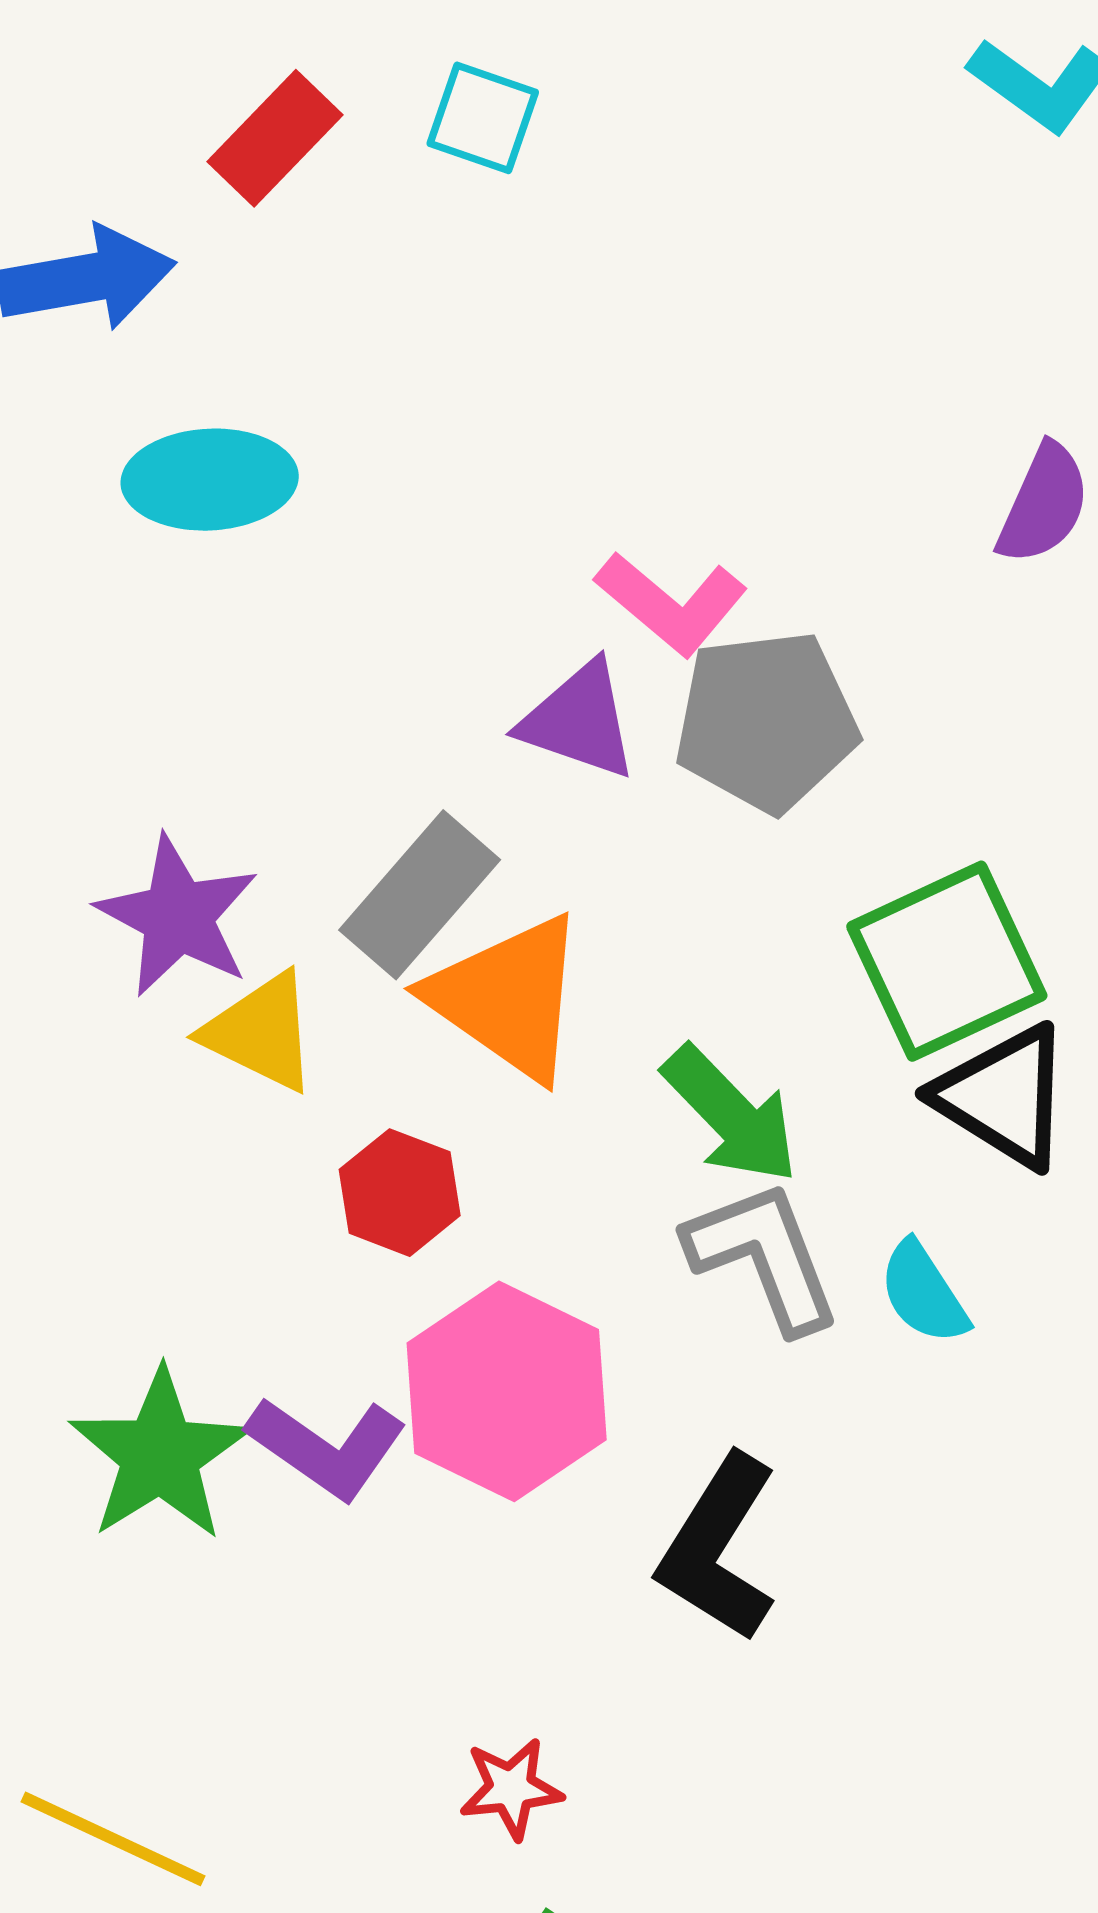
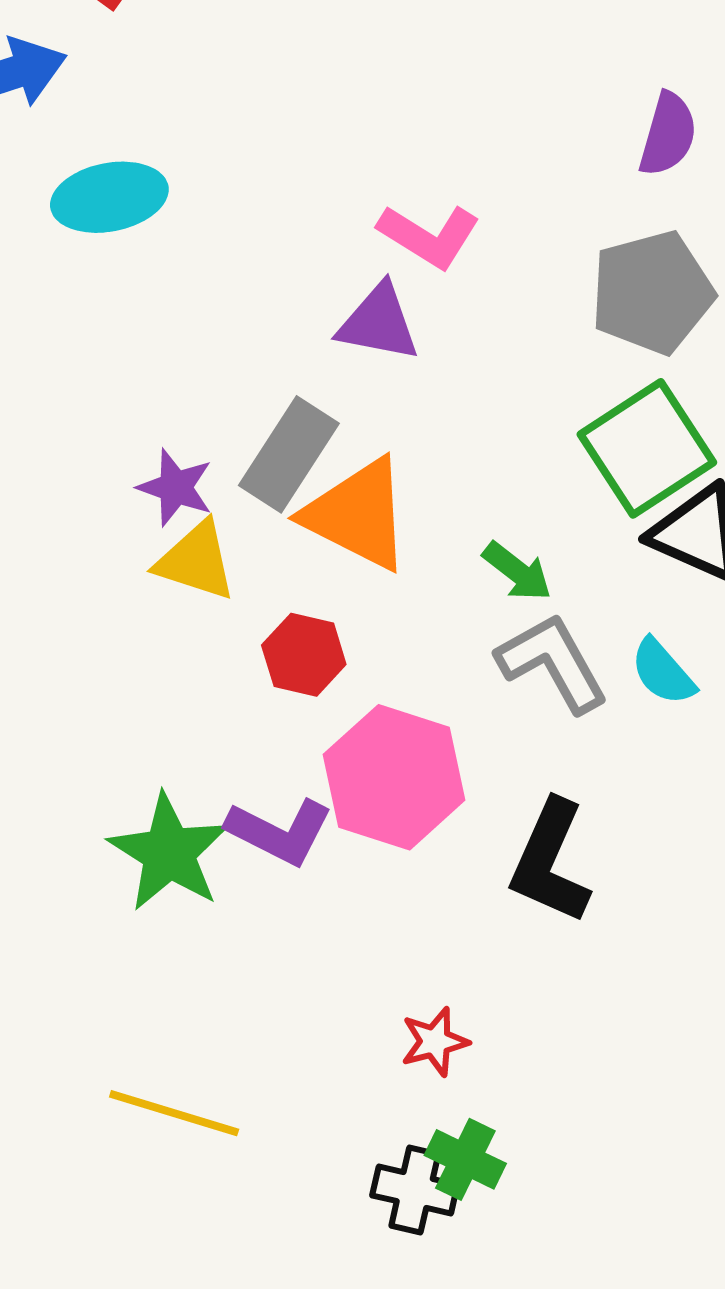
gray pentagon: (766, 721) -> (652, 292), moved
purple star: (178, 916) -> (175, 488), moved, size x0.7
green arrow: (731, 1115) -> (517, 571), size x0.7

